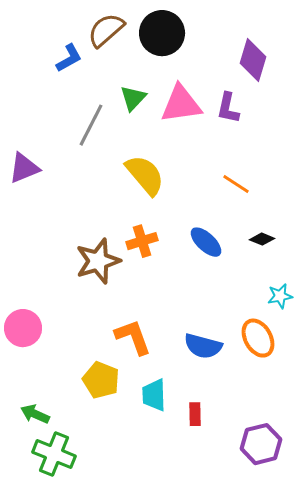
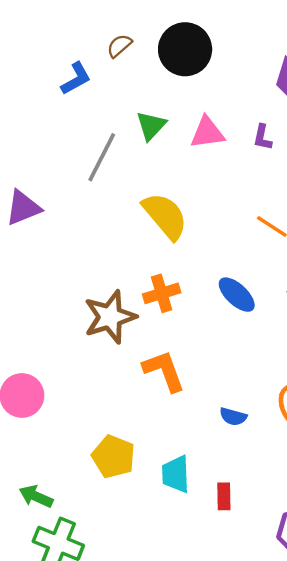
brown semicircle: (106, 30) -> (119, 46), size x0.6
pink triangle: (181, 104) -> (207, 133), size x0.7
purple L-shape: (228, 108) -> (263, 137), size x0.7
orange L-shape: (133, 337) -> (164, 371), moved
blue semicircle: (203, 346) -> (233, 417), size x0.6

